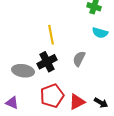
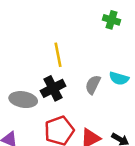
cyan semicircle: (100, 33) -> (119, 78), moved

